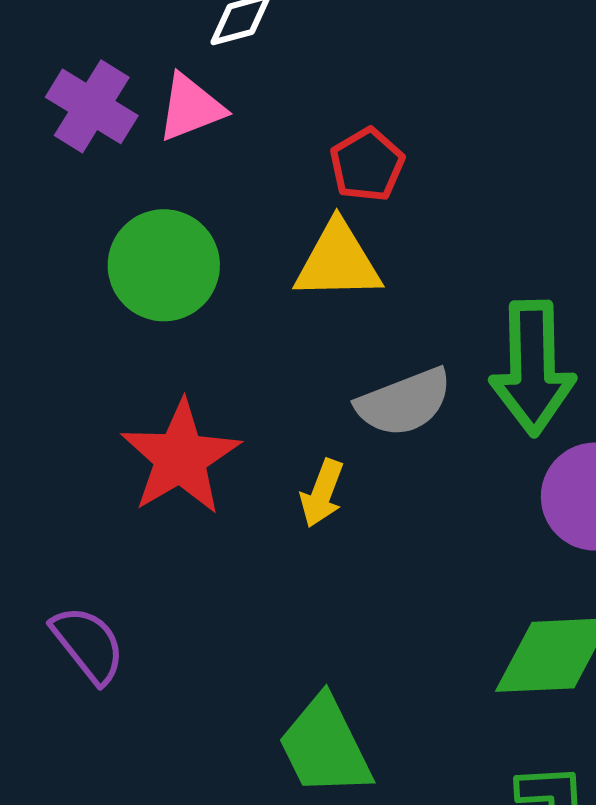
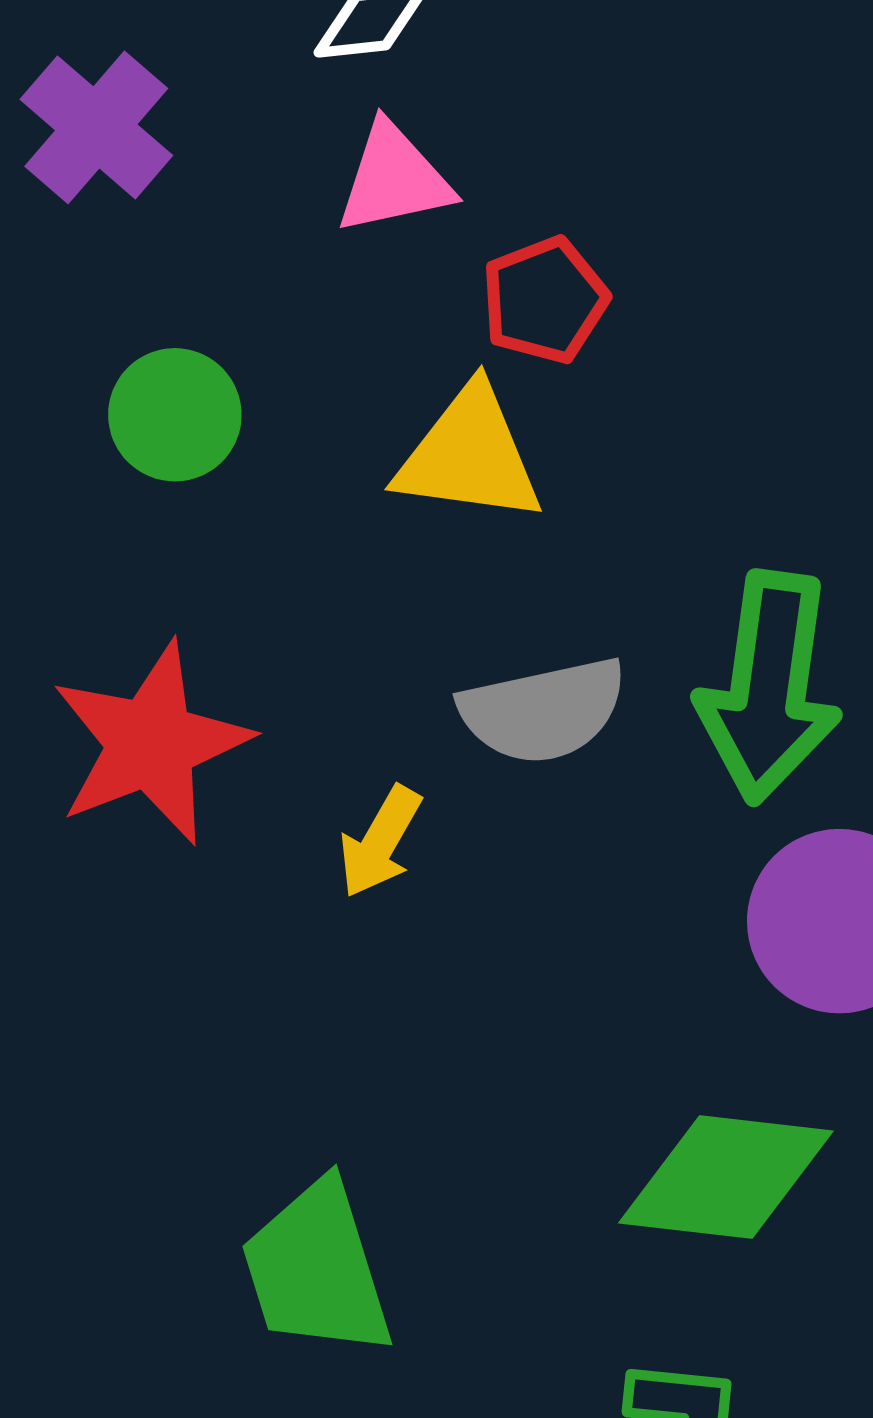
pink triangle: (191, 108) -> (394, 179), moved
green circle: (164, 265) -> (175, 415), size x0.7

